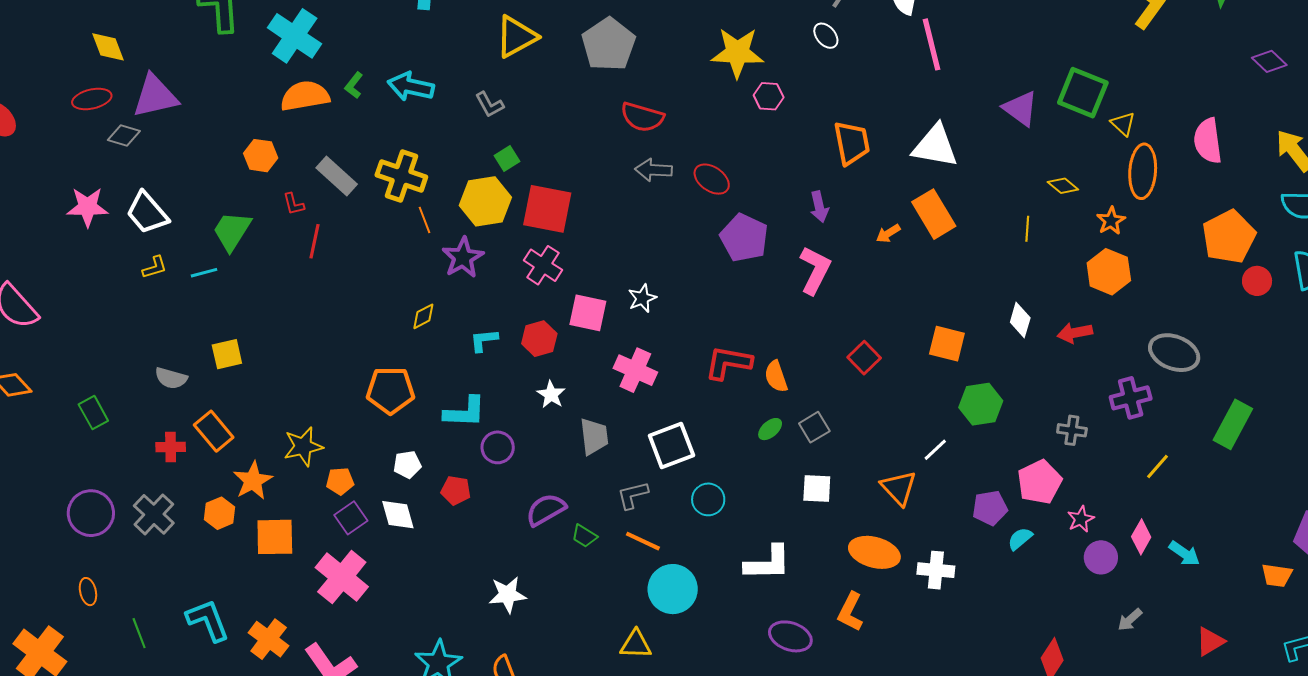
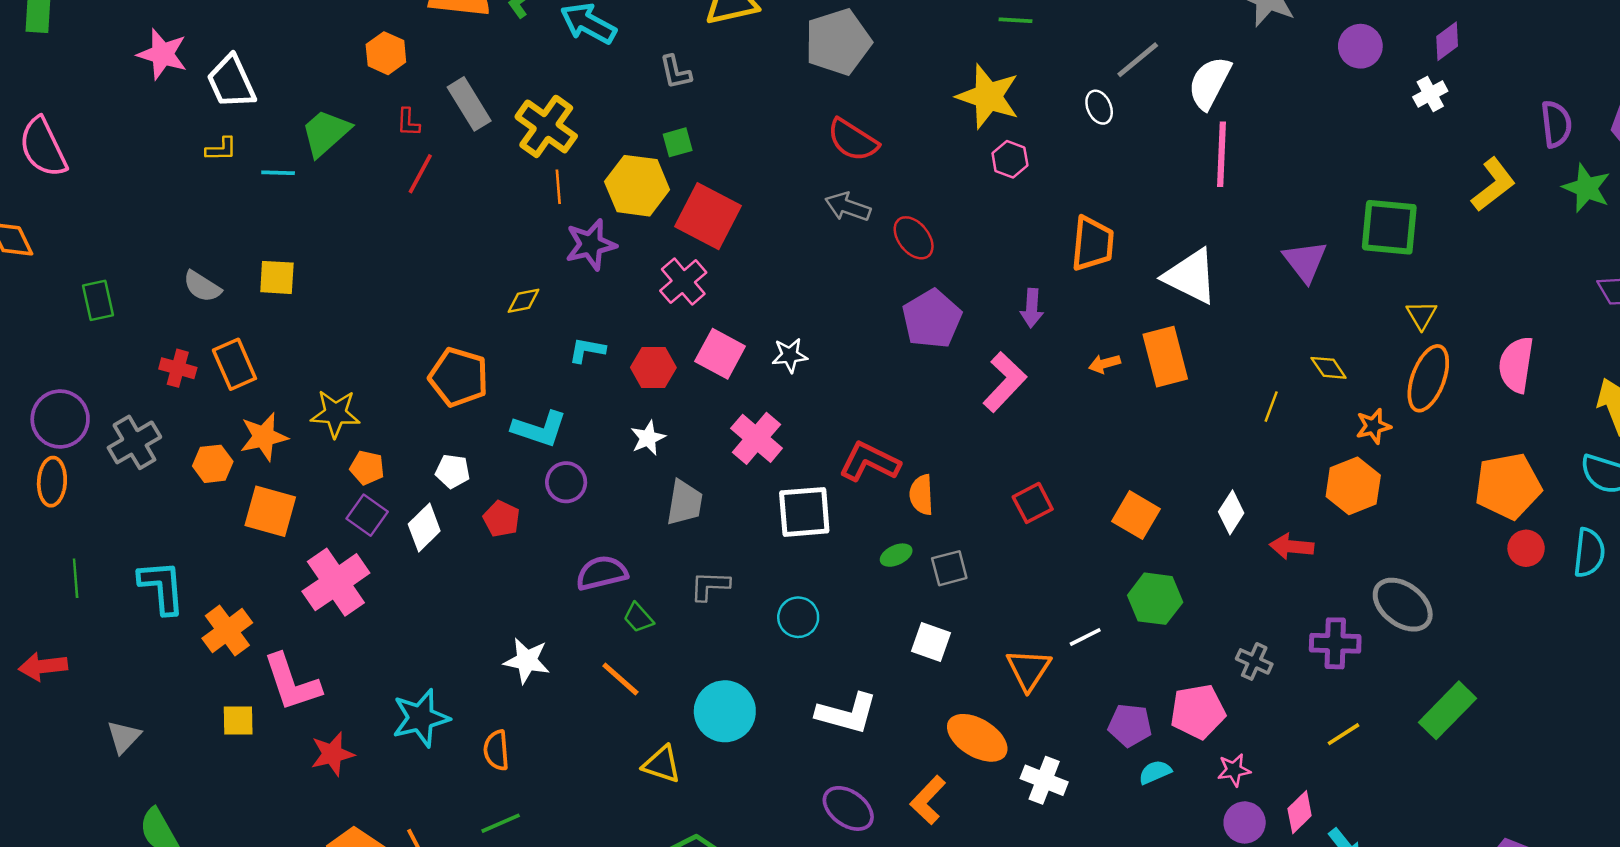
green square: (1083, 93) -> (1389, 227), moved, turned -33
white square: (671, 445) -> (804, 512), moved
white diamond: (398, 515) -> (424, 527), turned 45
purple square: (351, 518) -> (367, 515), turned -36
orange line: (643, 541) -> (620, 679), moved
orange ellipse: (88, 592) -> (52, 482), moved, size x1.4

